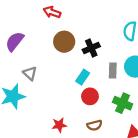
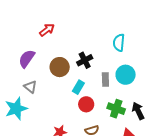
red arrow: (52, 12) -> (47, 30), turned 126
purple semicircle: (15, 41) -> (27, 59), moved
brown circle: (64, 42) -> (60, 67), moved

